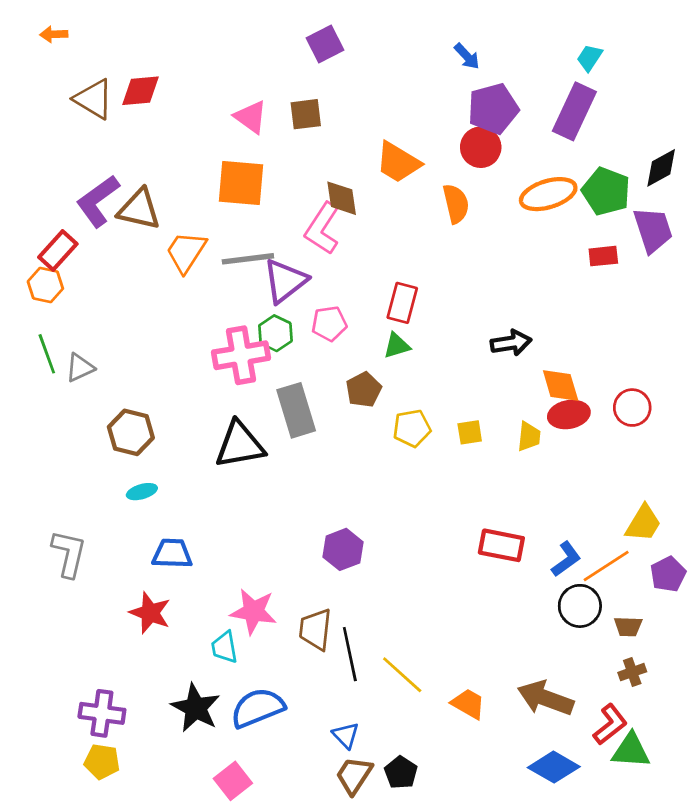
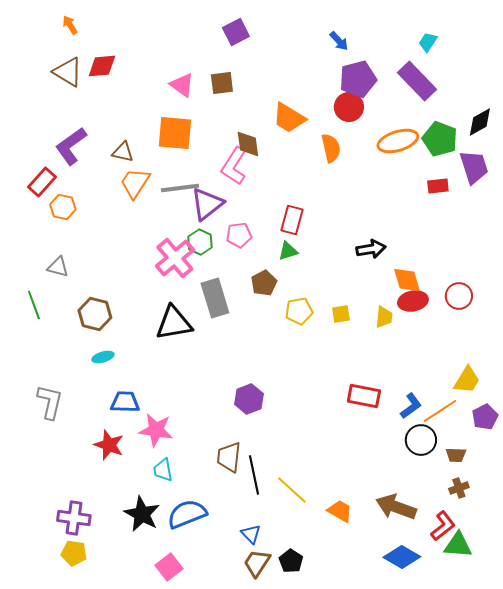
orange arrow: (54, 34) -> (70, 25), moved, turned 60
purple rectangle: (574, 111) -> (417, 81), turned -69
brown triangle: (139, 209) -> (123, 152), moved, size x0.7
orange hexagon: (45, 285) -> (63, 207), moved
green line: (47, 354) -> (34, 305), moved
pink cross: (241, 355) -> (175, 258), turned -30
gray triangle: (80, 368) -> (58, 267), turned 40
pink star: (253, 611) -> (156, 430), moved

